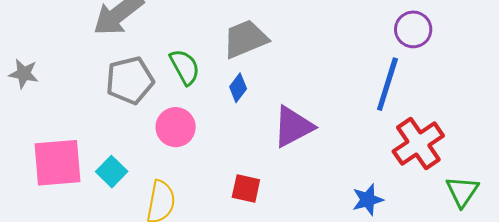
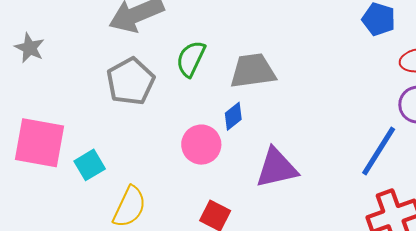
green semicircle: (185, 67) -> (191, 59), moved, turned -141
gray pentagon: (130, 80) -> (130, 81), turned -30
pink circle: (176, 127) -> (201, 145), moved

